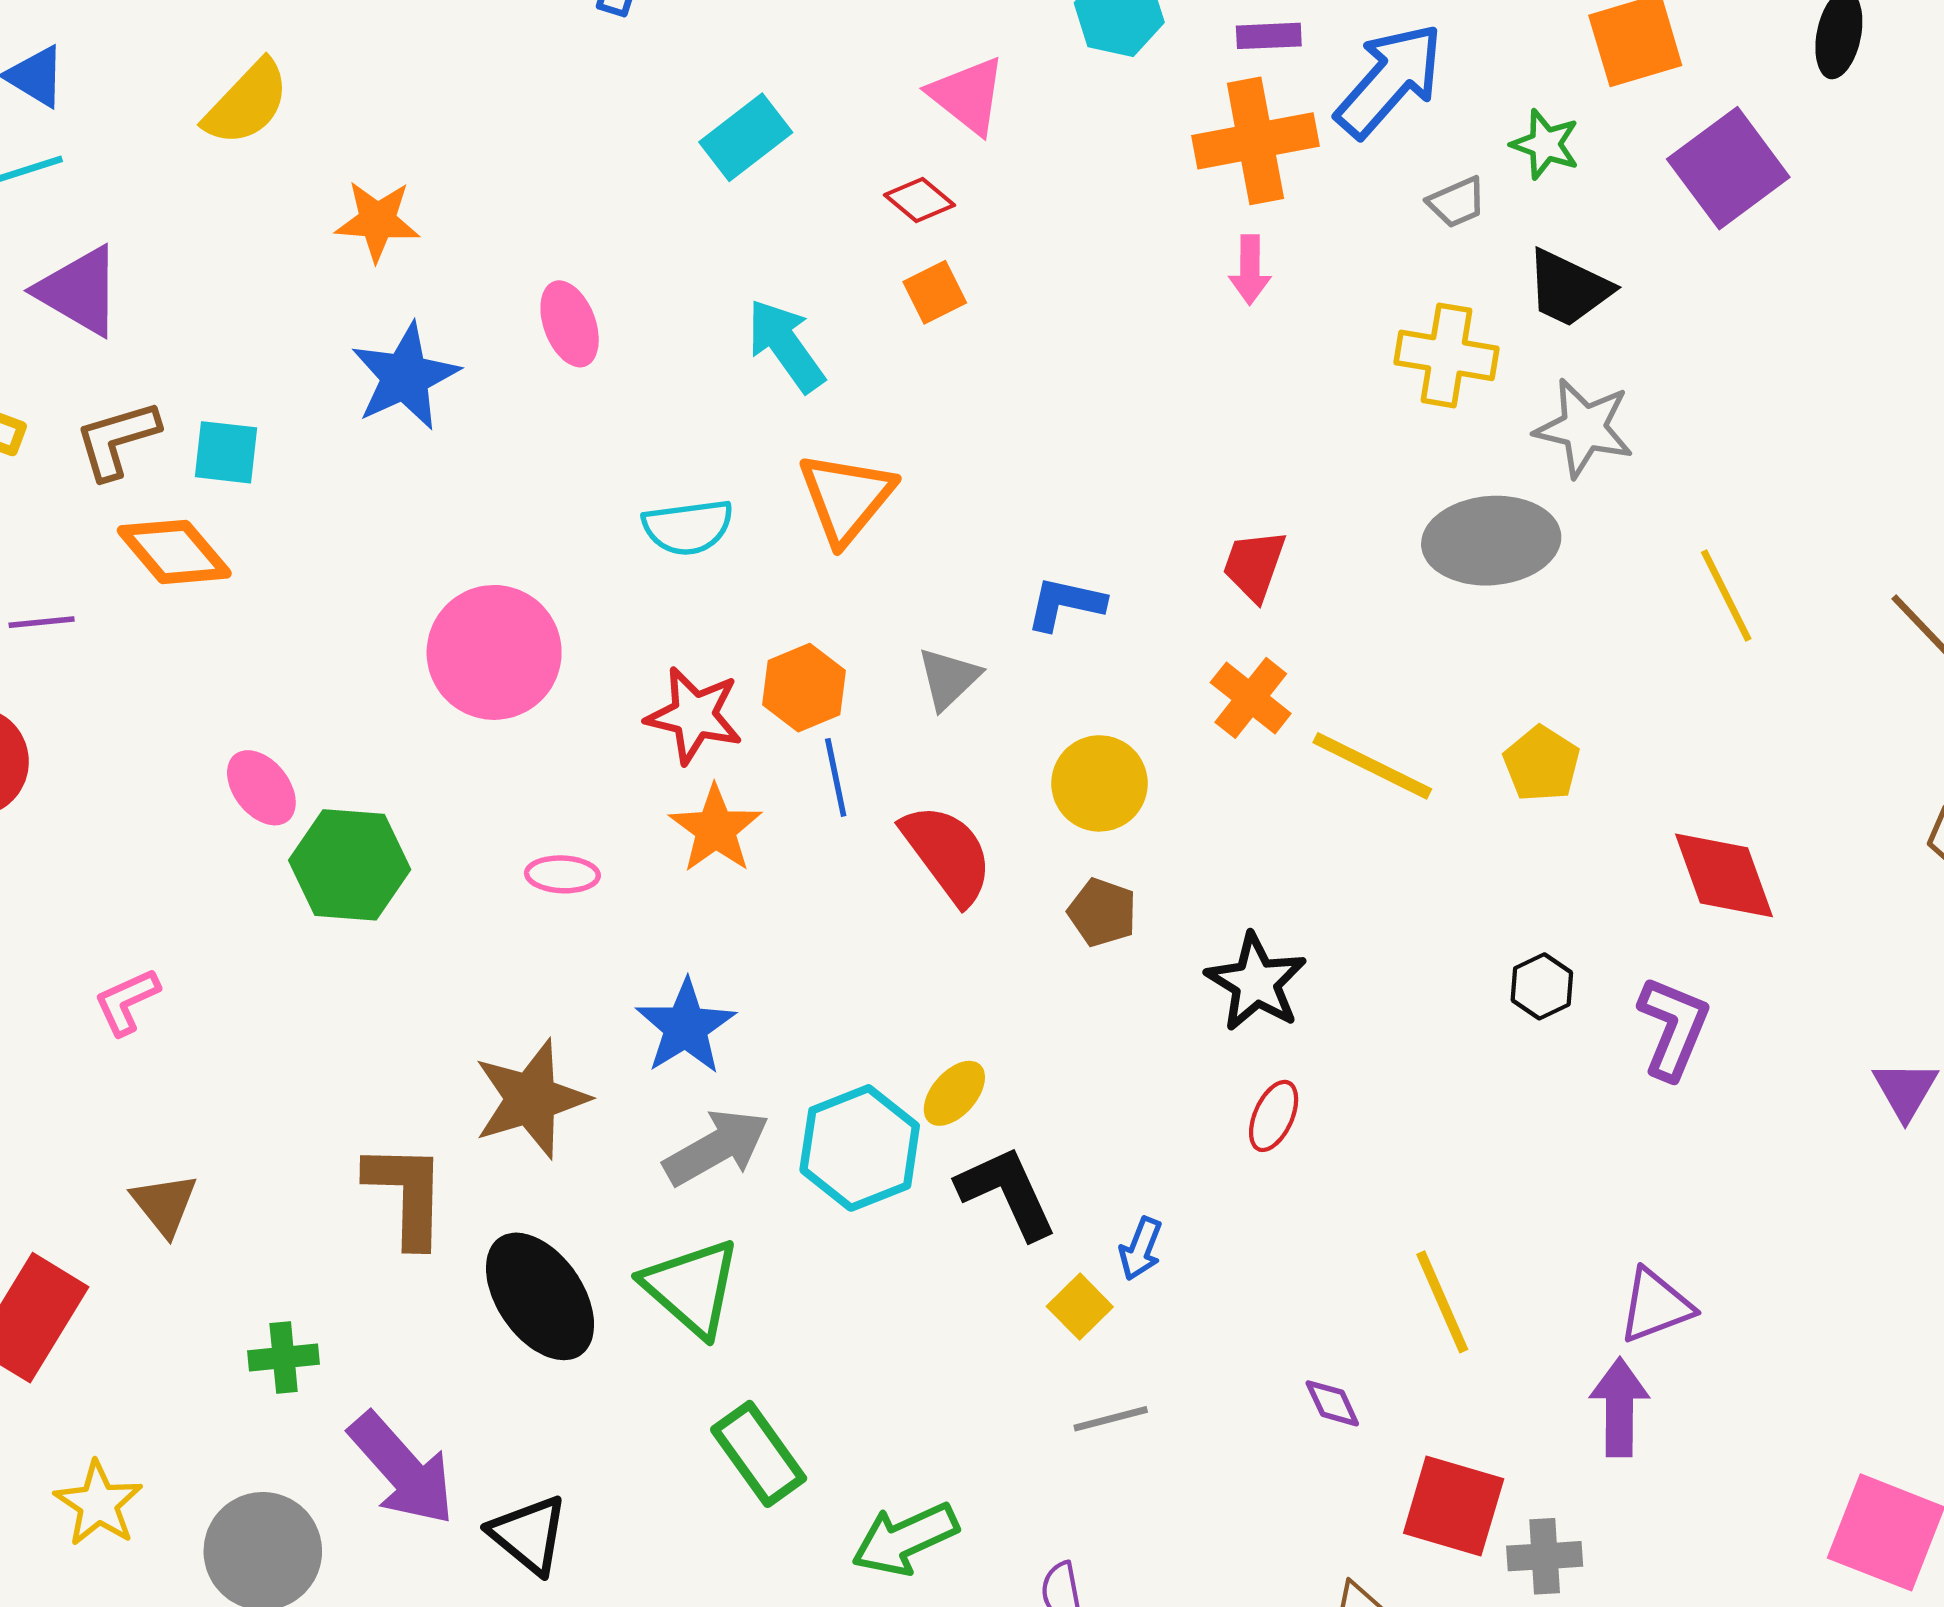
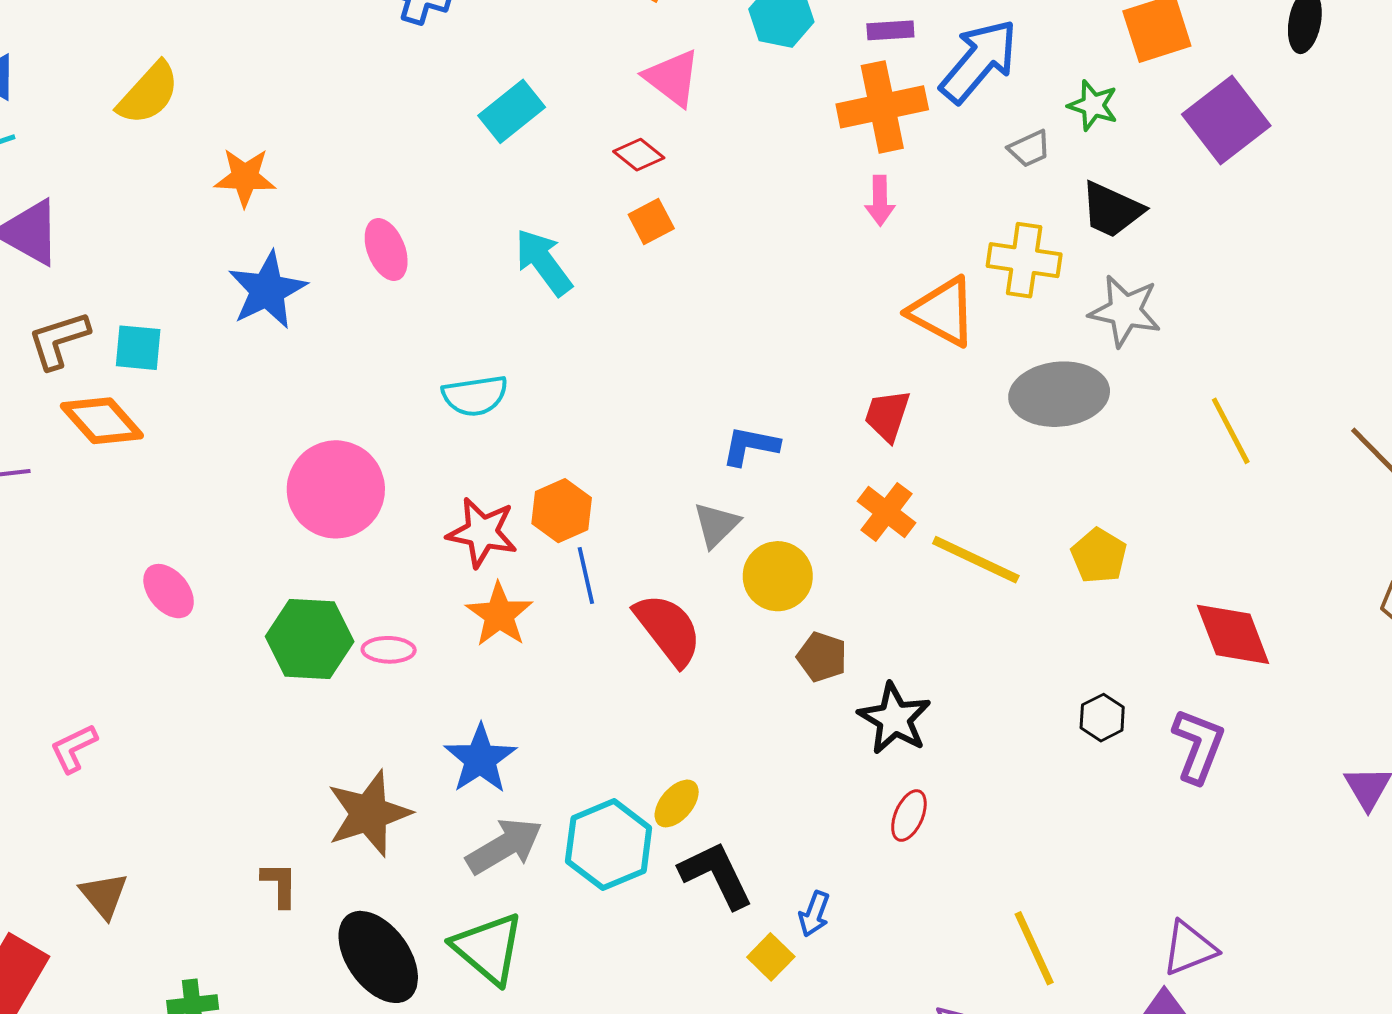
orange triangle: (846, 498) -> (943, 312), moved, turned -40
gray triangle: (949, 678) -> (716, 525), moved
green hexagon: (350, 865) -> (310, 639), moved
brown pentagon: (1102, 912) -> (822, 657), moved
brown L-shape: (406, 1194) -> (280, 885), size x0.6

